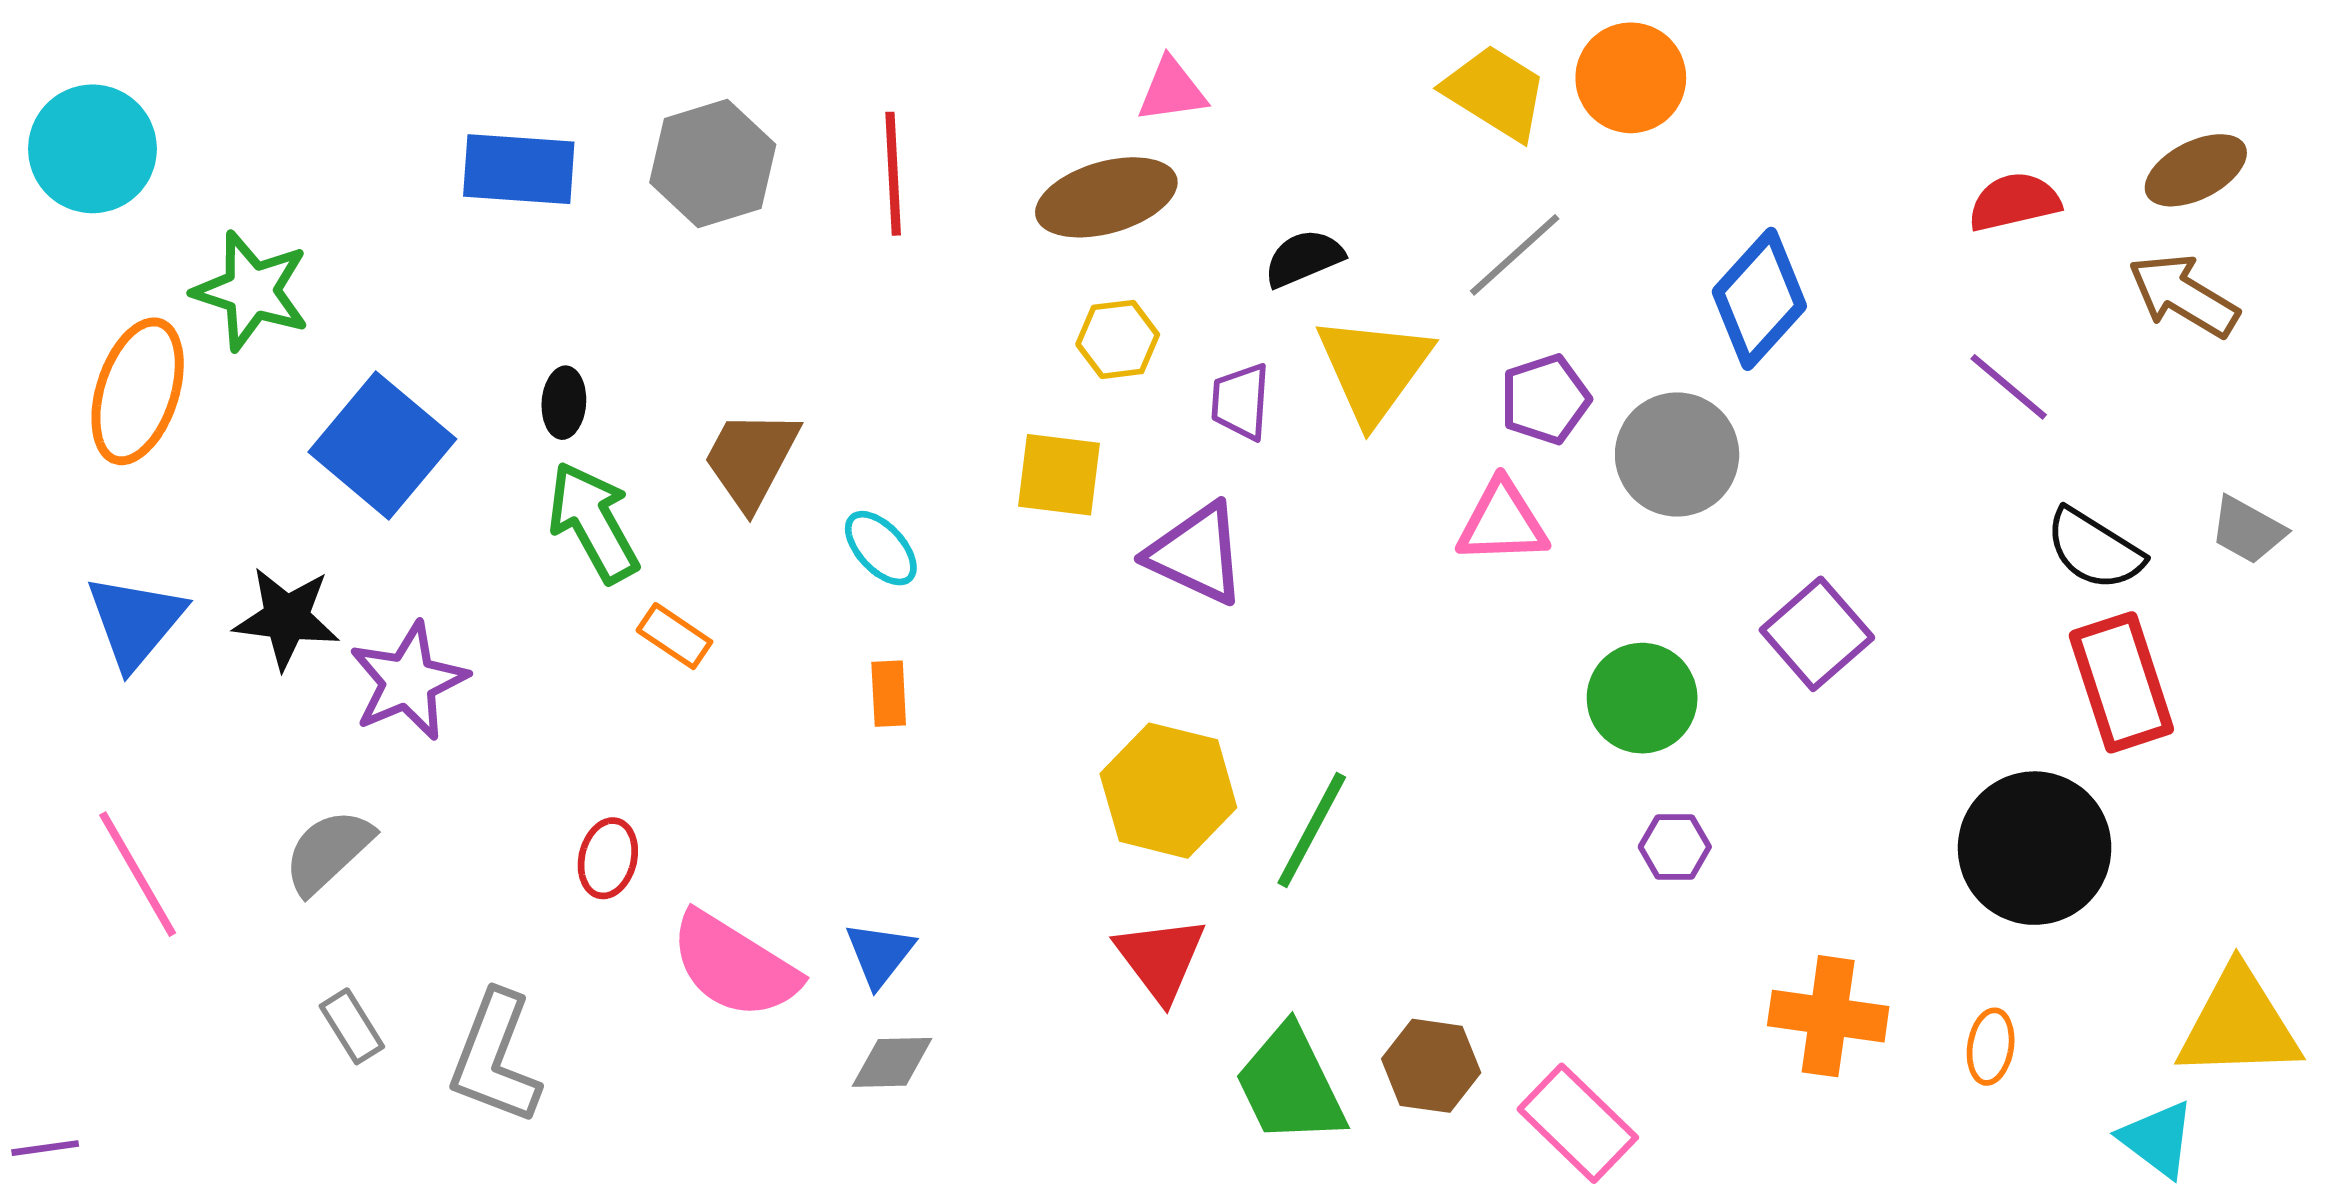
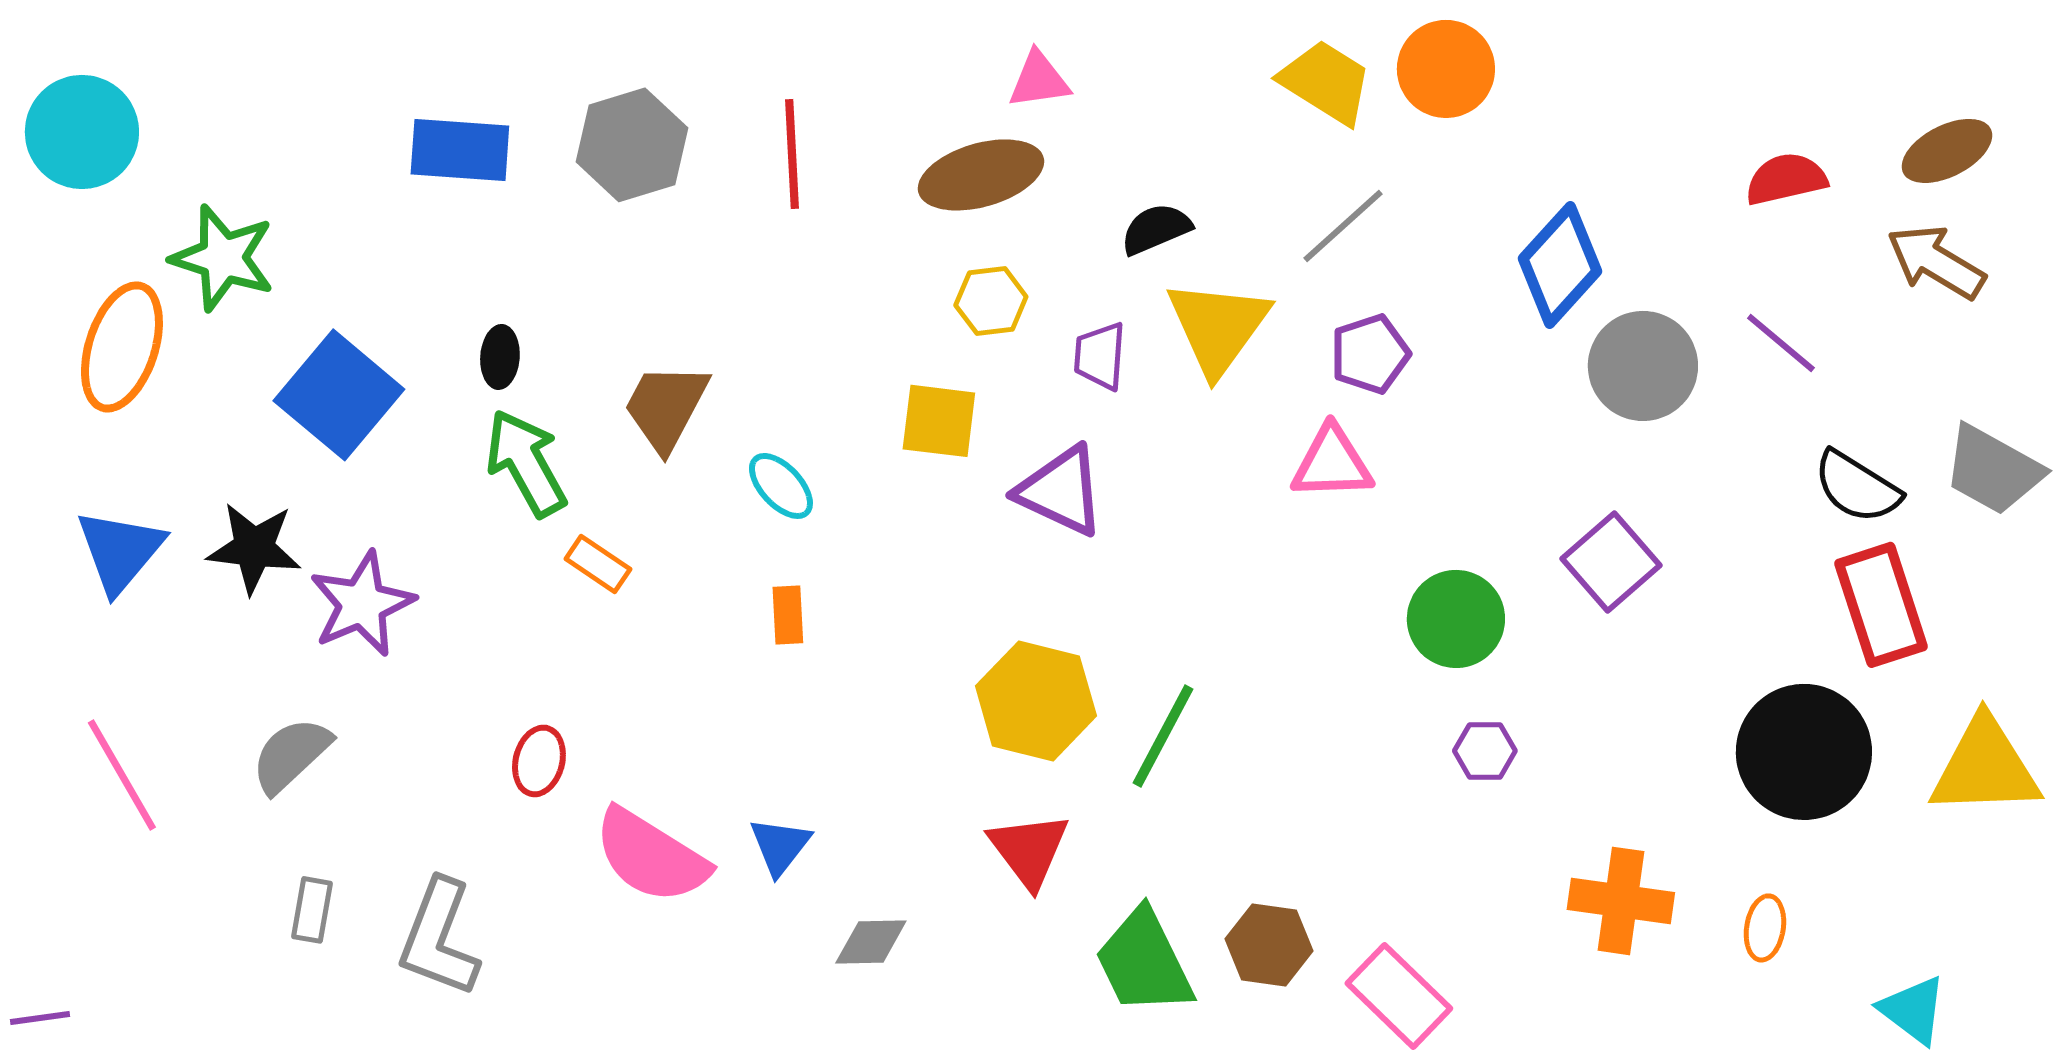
gray circle: (1677, 455) -> (1643, 366), moved
gray trapezoid: (2248, 530) -> (1993, 470), size x1.5
yellow triangle: (2239, 1024) -> (1985, 767), moved
gray rectangle: (352, 1026) -> (312, 910), turned 42
gray diamond: (892, 1062) -> (871, 942), moved

